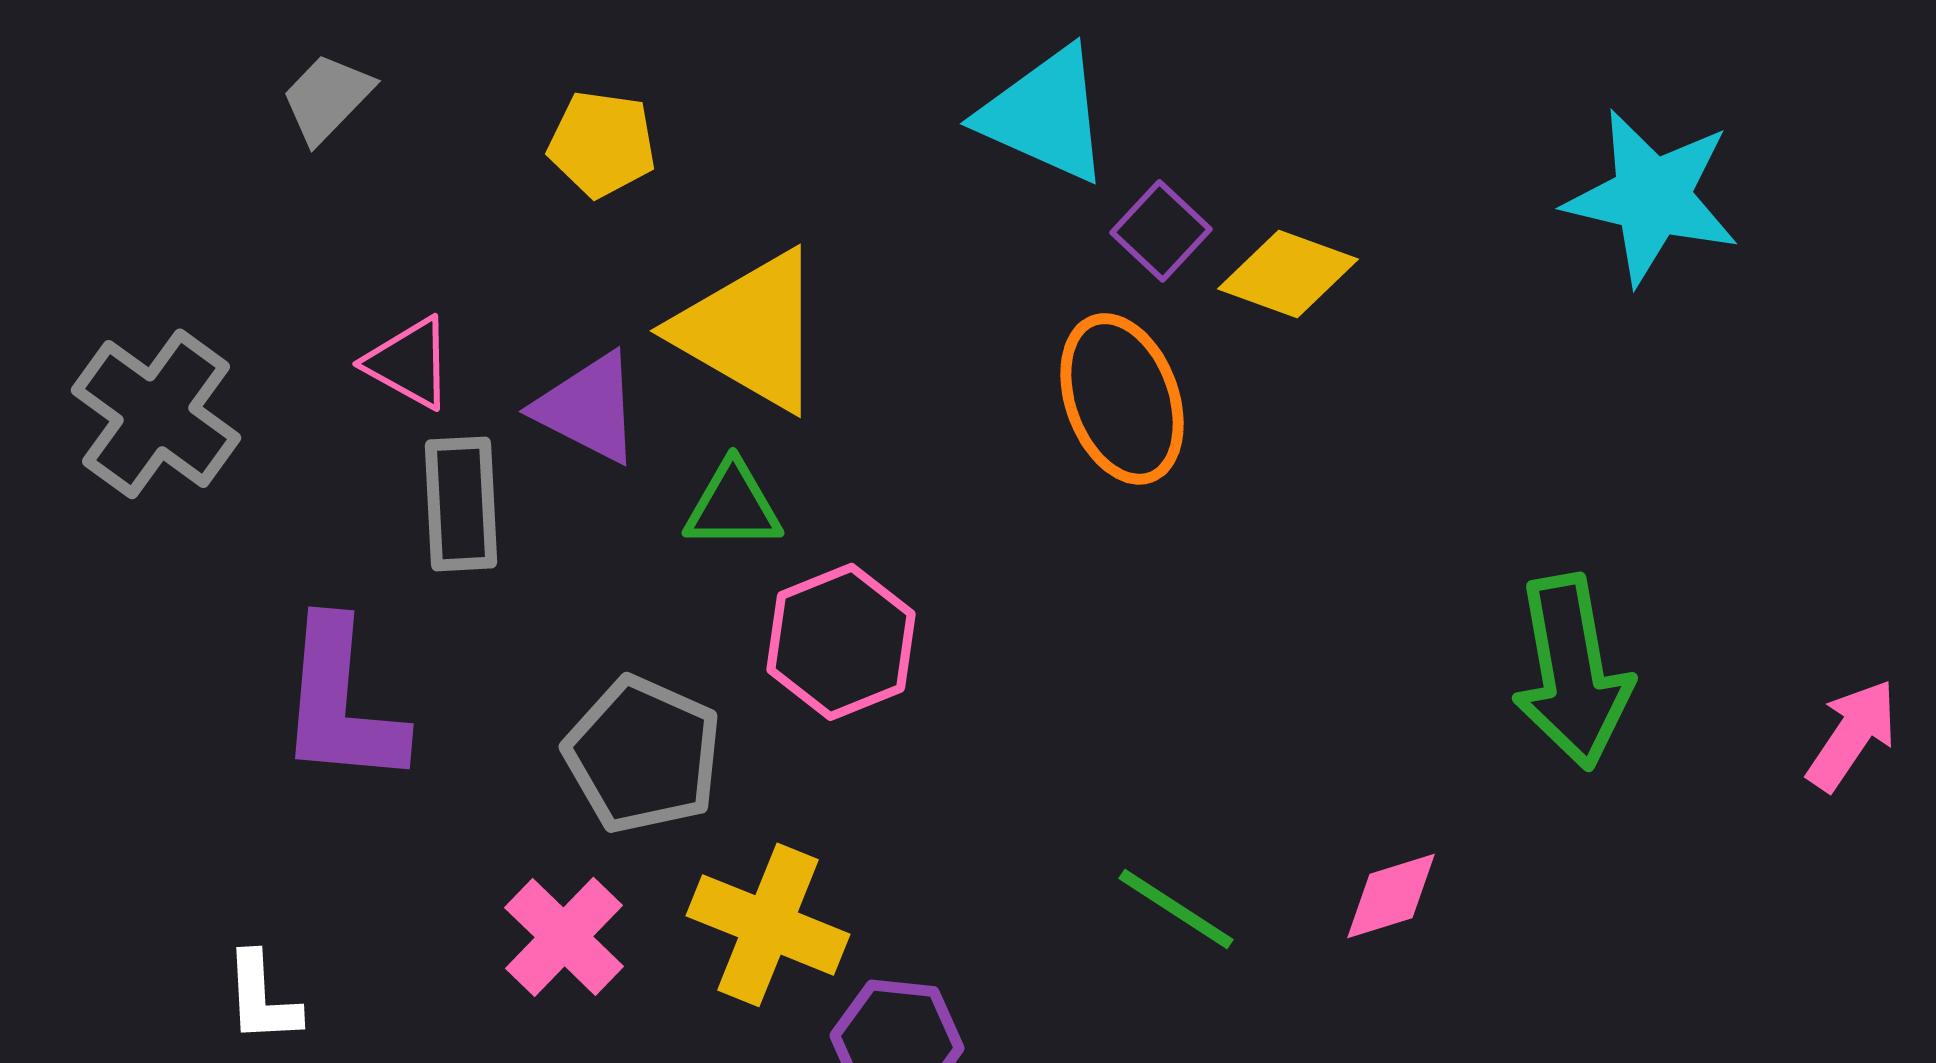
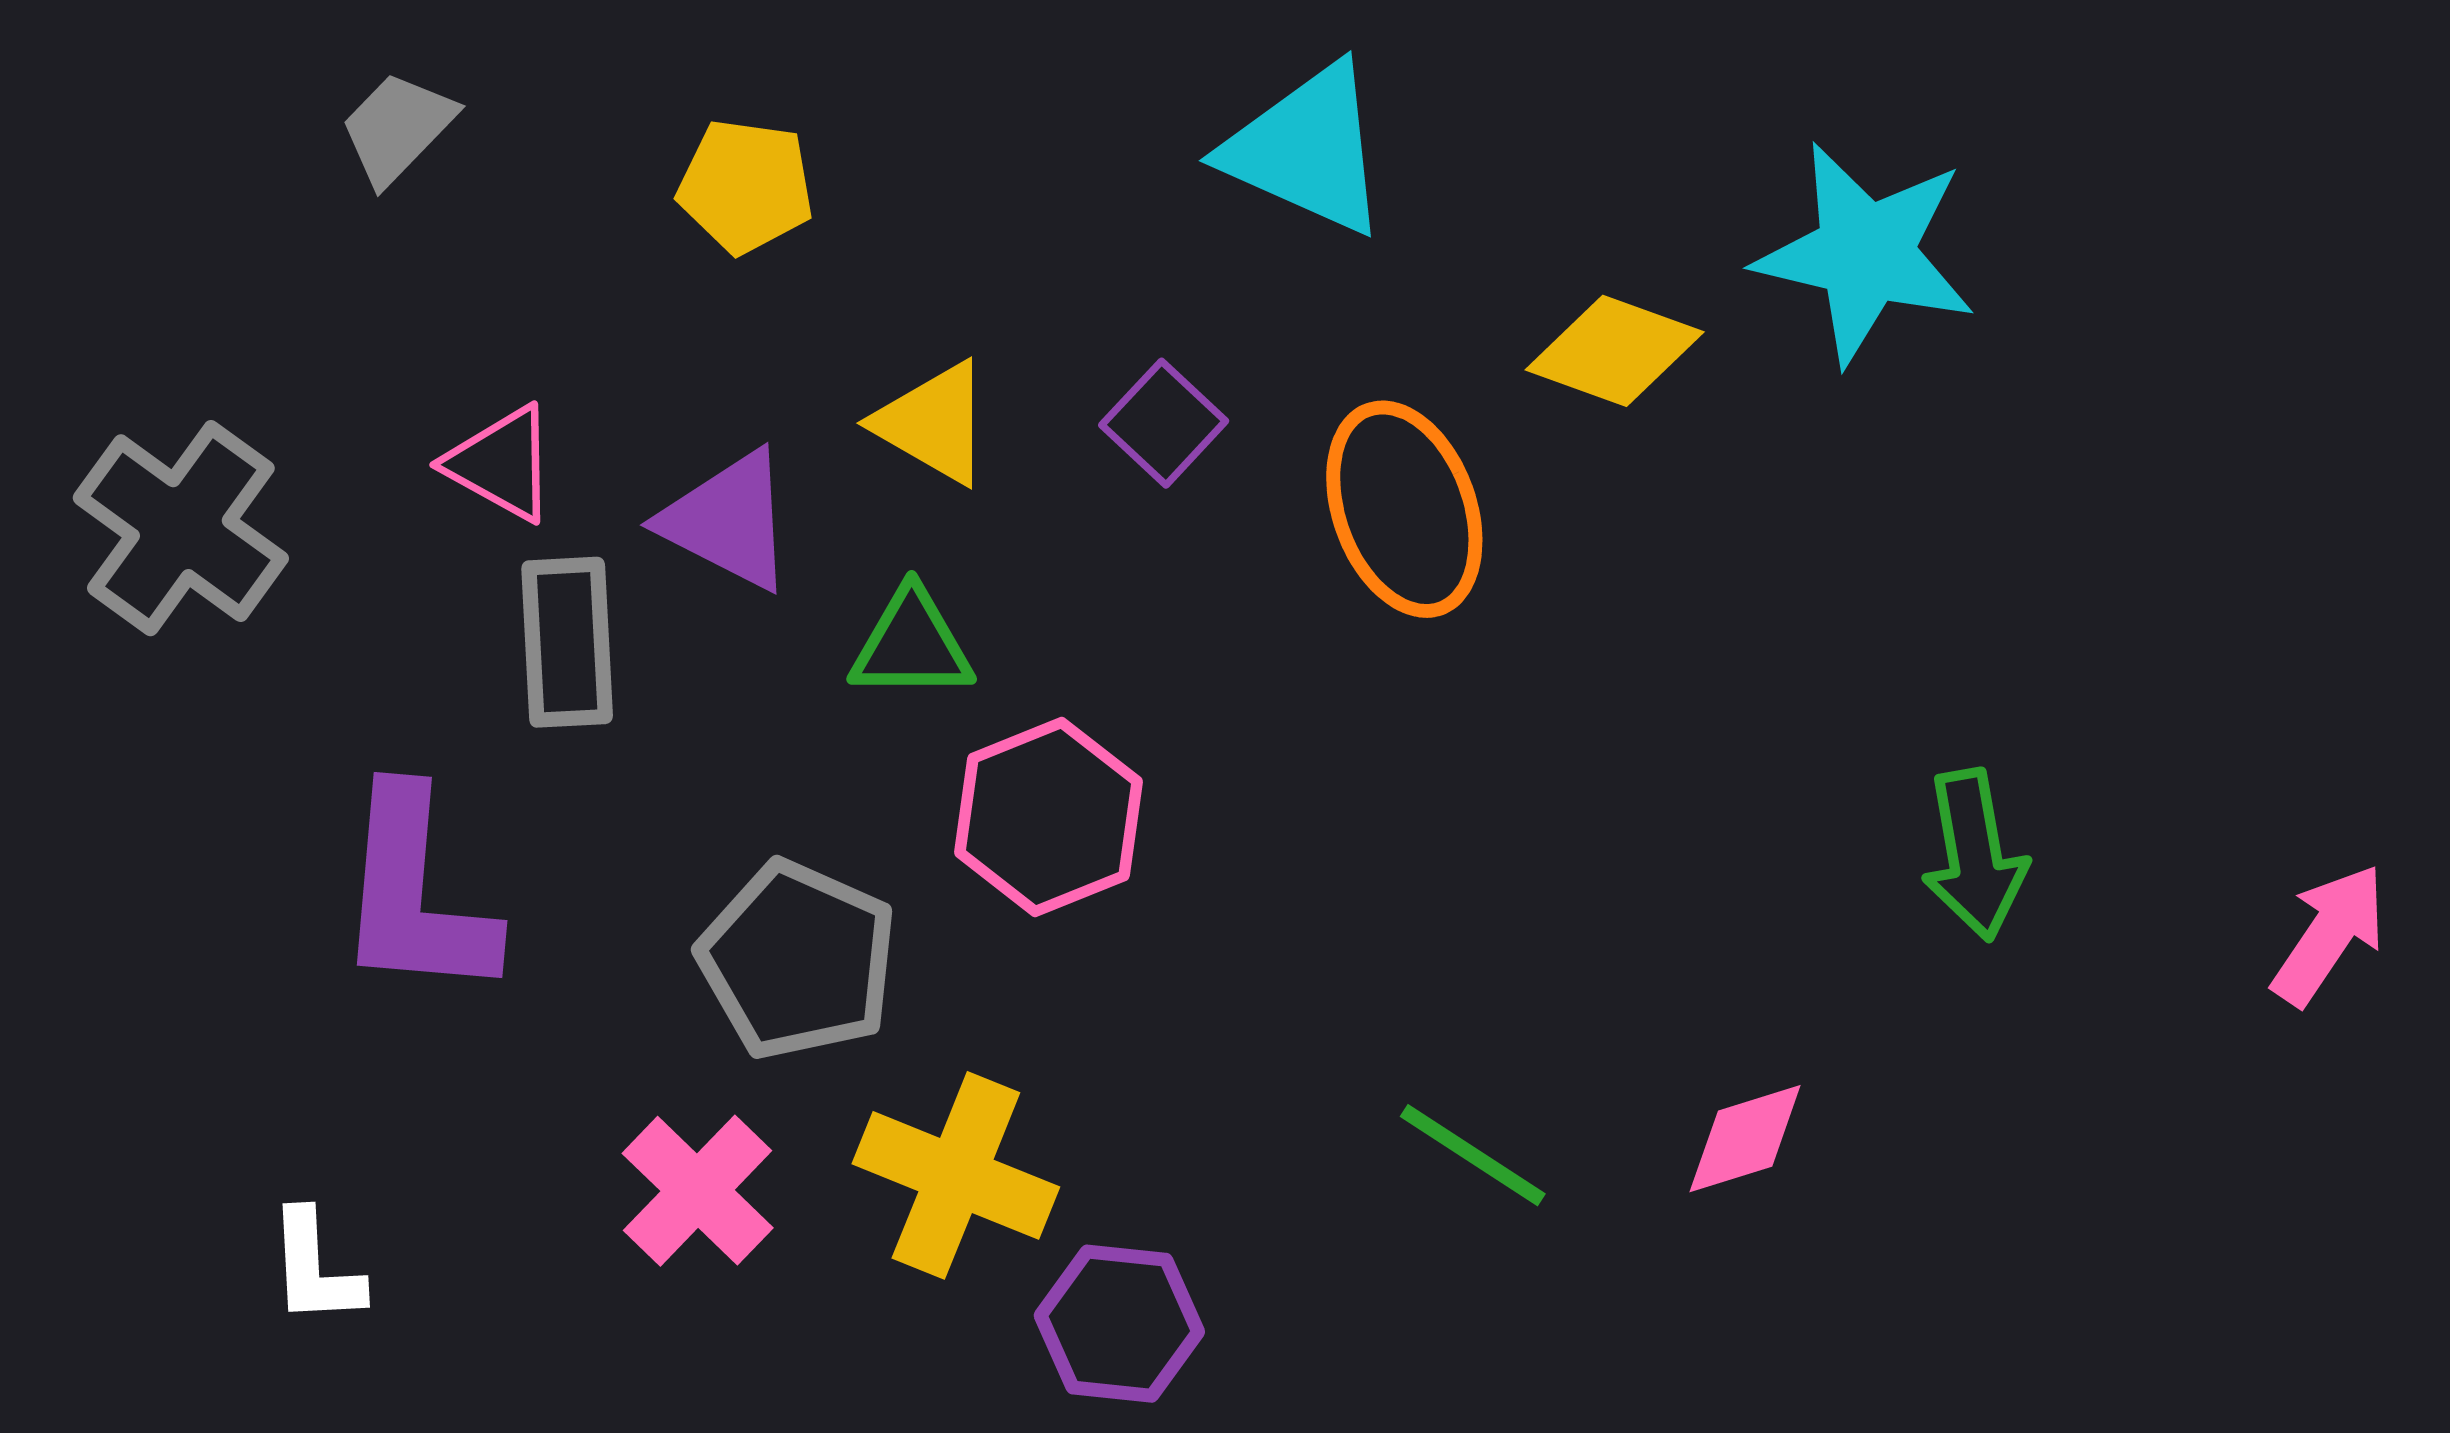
cyan star: (1652, 197) -> (1865, 253), moved
purple square: (1161, 231) -> (1164, 423), moved
yellow triangle: (750, 331) -> (933, 423), size x0.6
green arrow: (1572, 672) -> (1974, 855), size x0.7

